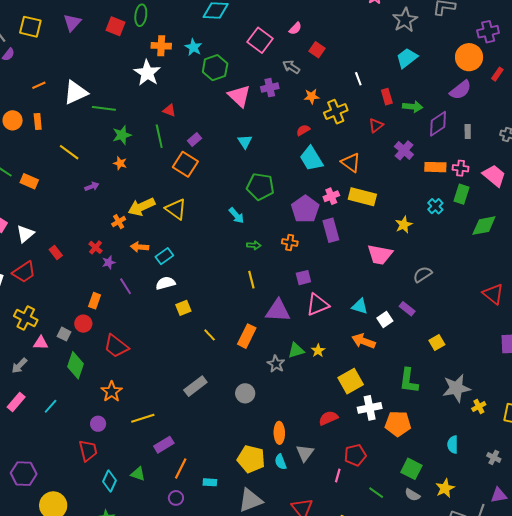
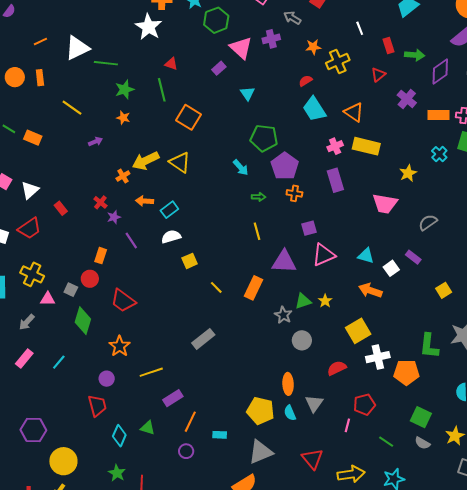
purple rectangle: (195, 139) -> (219, 68), moved
purple pentagon: (305, 209) -> (285, 166), moved
green L-shape: (409, 381) -> (429, 346), moved
gray circle: (245, 393) -> (302, 340), moved

